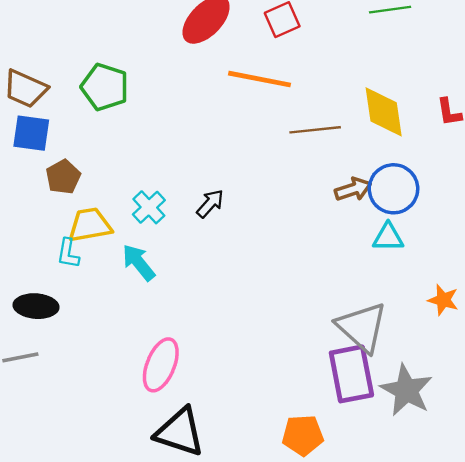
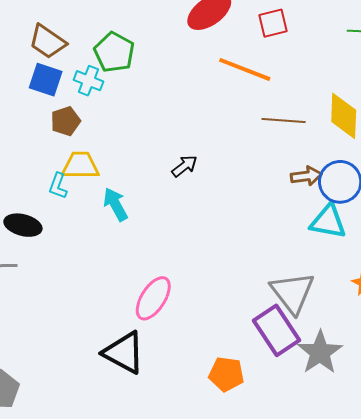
cyan cross: (149, 207) -> (89, 81), moved, turned -36
cyan triangle: (388, 237) -> (328, 222), size x1.4
pink ellipse: (161, 365) -> (153, 298), moved
purple rectangle: (351, 374) -> (276, 330), turned -33

